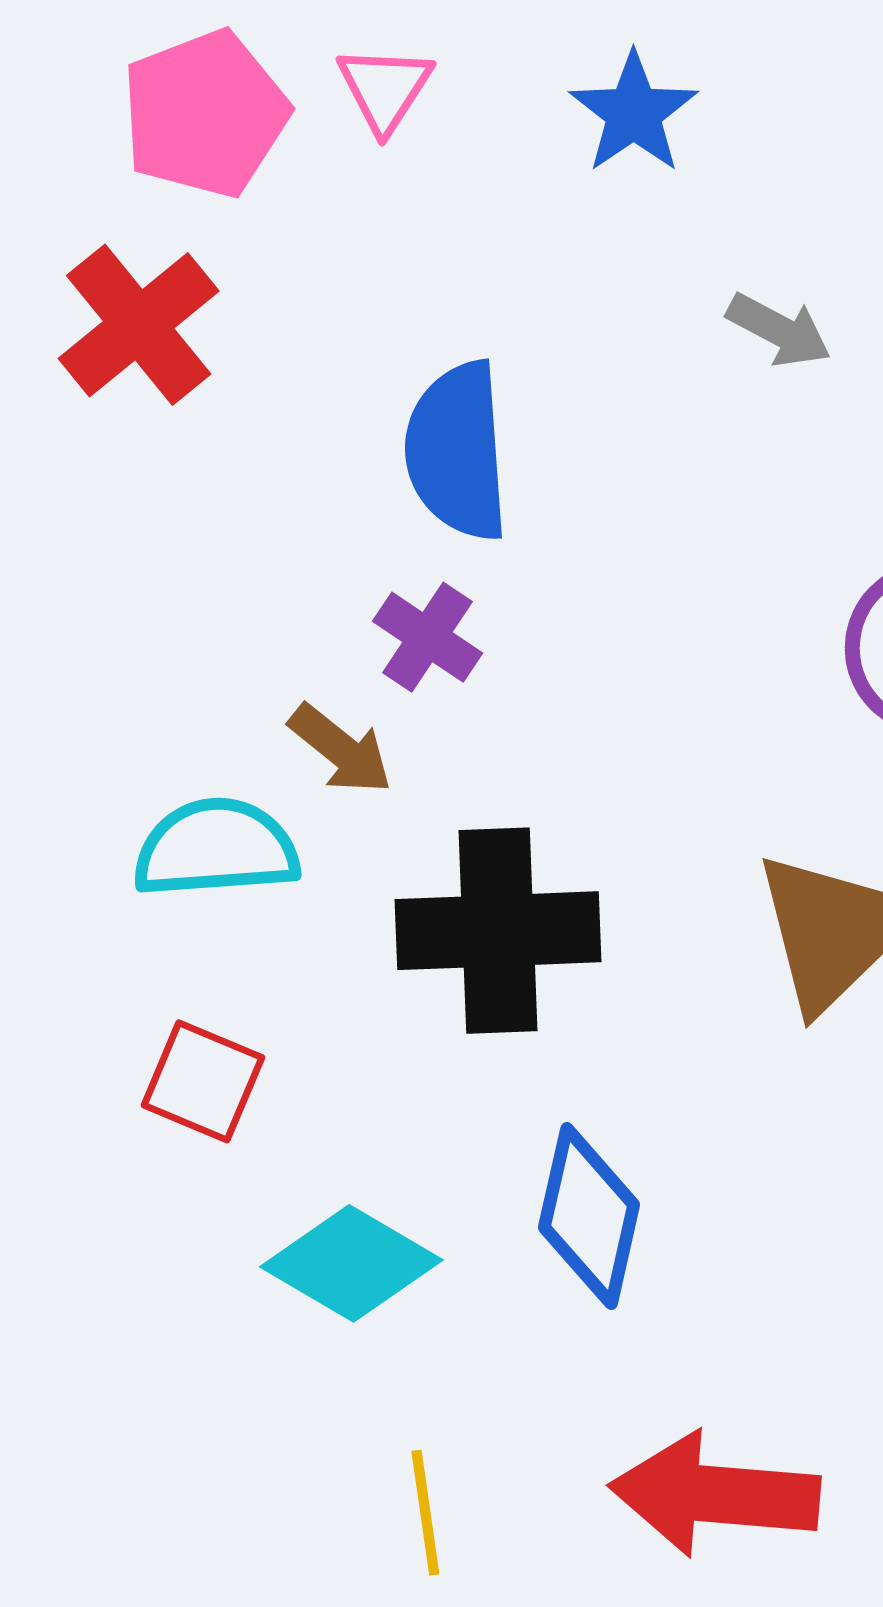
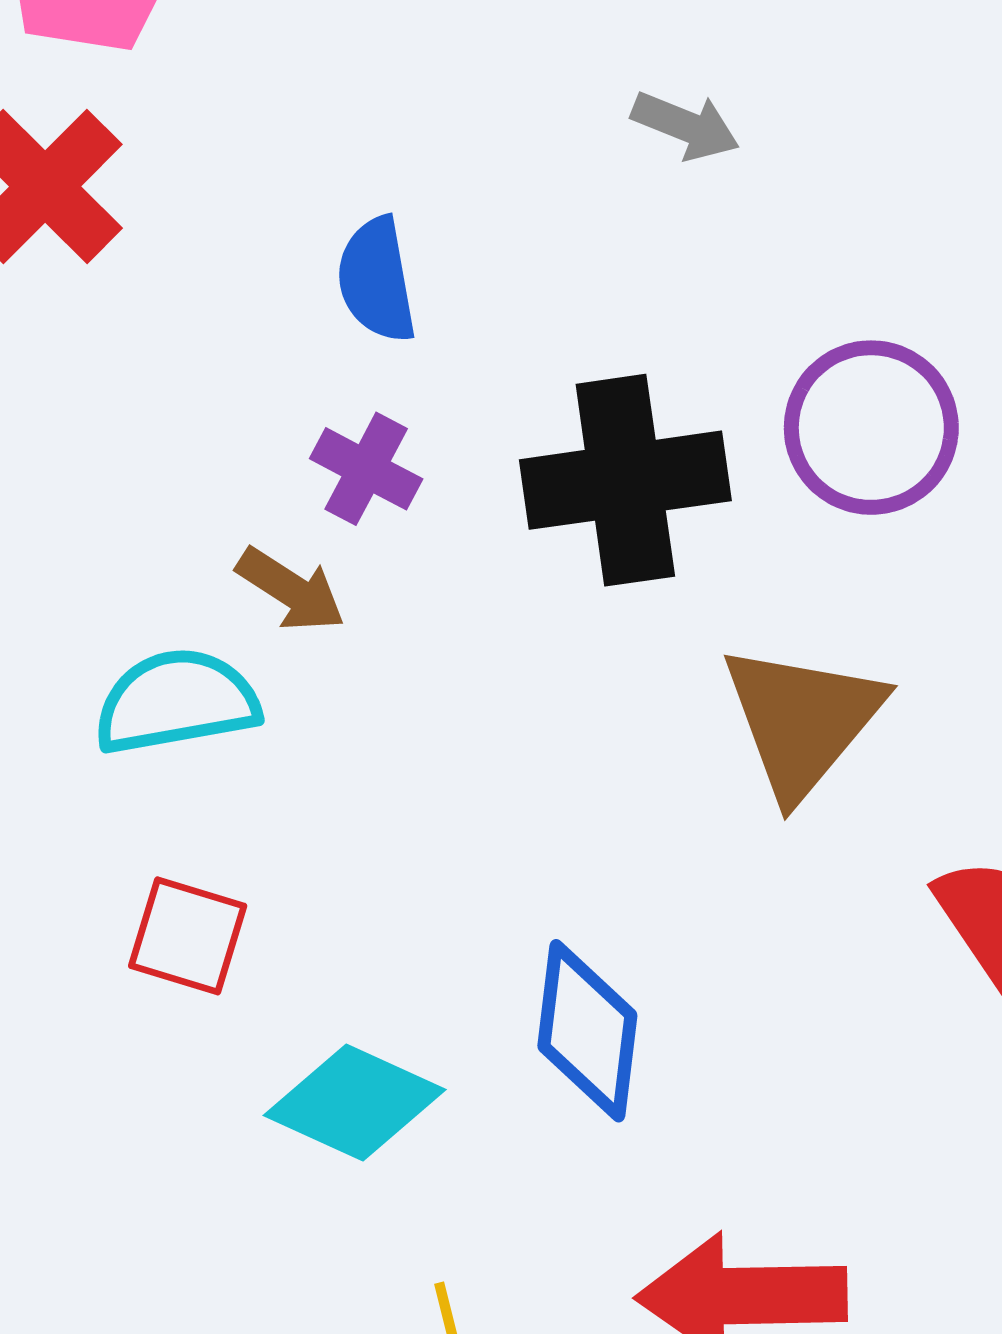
blue semicircle: (457, 451) -> (377, 280), size x0.7
black cross: (498, 931) -> (625, 480), moved

